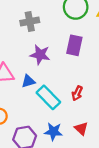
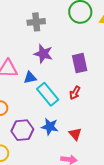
purple rectangle: (74, 45) -> (80, 63), moved, turned -30
red triangle: (81, 128) -> (75, 134), moved

